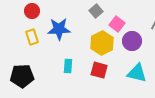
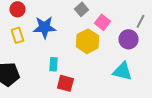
purple circle: (132, 41) -> (128, 39), moved
red square: (99, 70) -> (65, 83), moved

